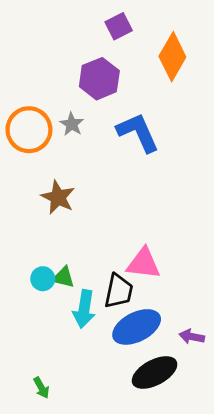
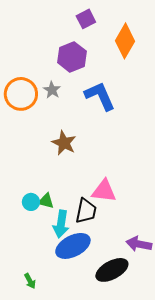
brown star: (58, 197) -> (64, 143), moved
blue ellipse: (137, 327) -> (73, 246), moved
purple arrow: (192, 337) -> (139, 244), size x1.4

